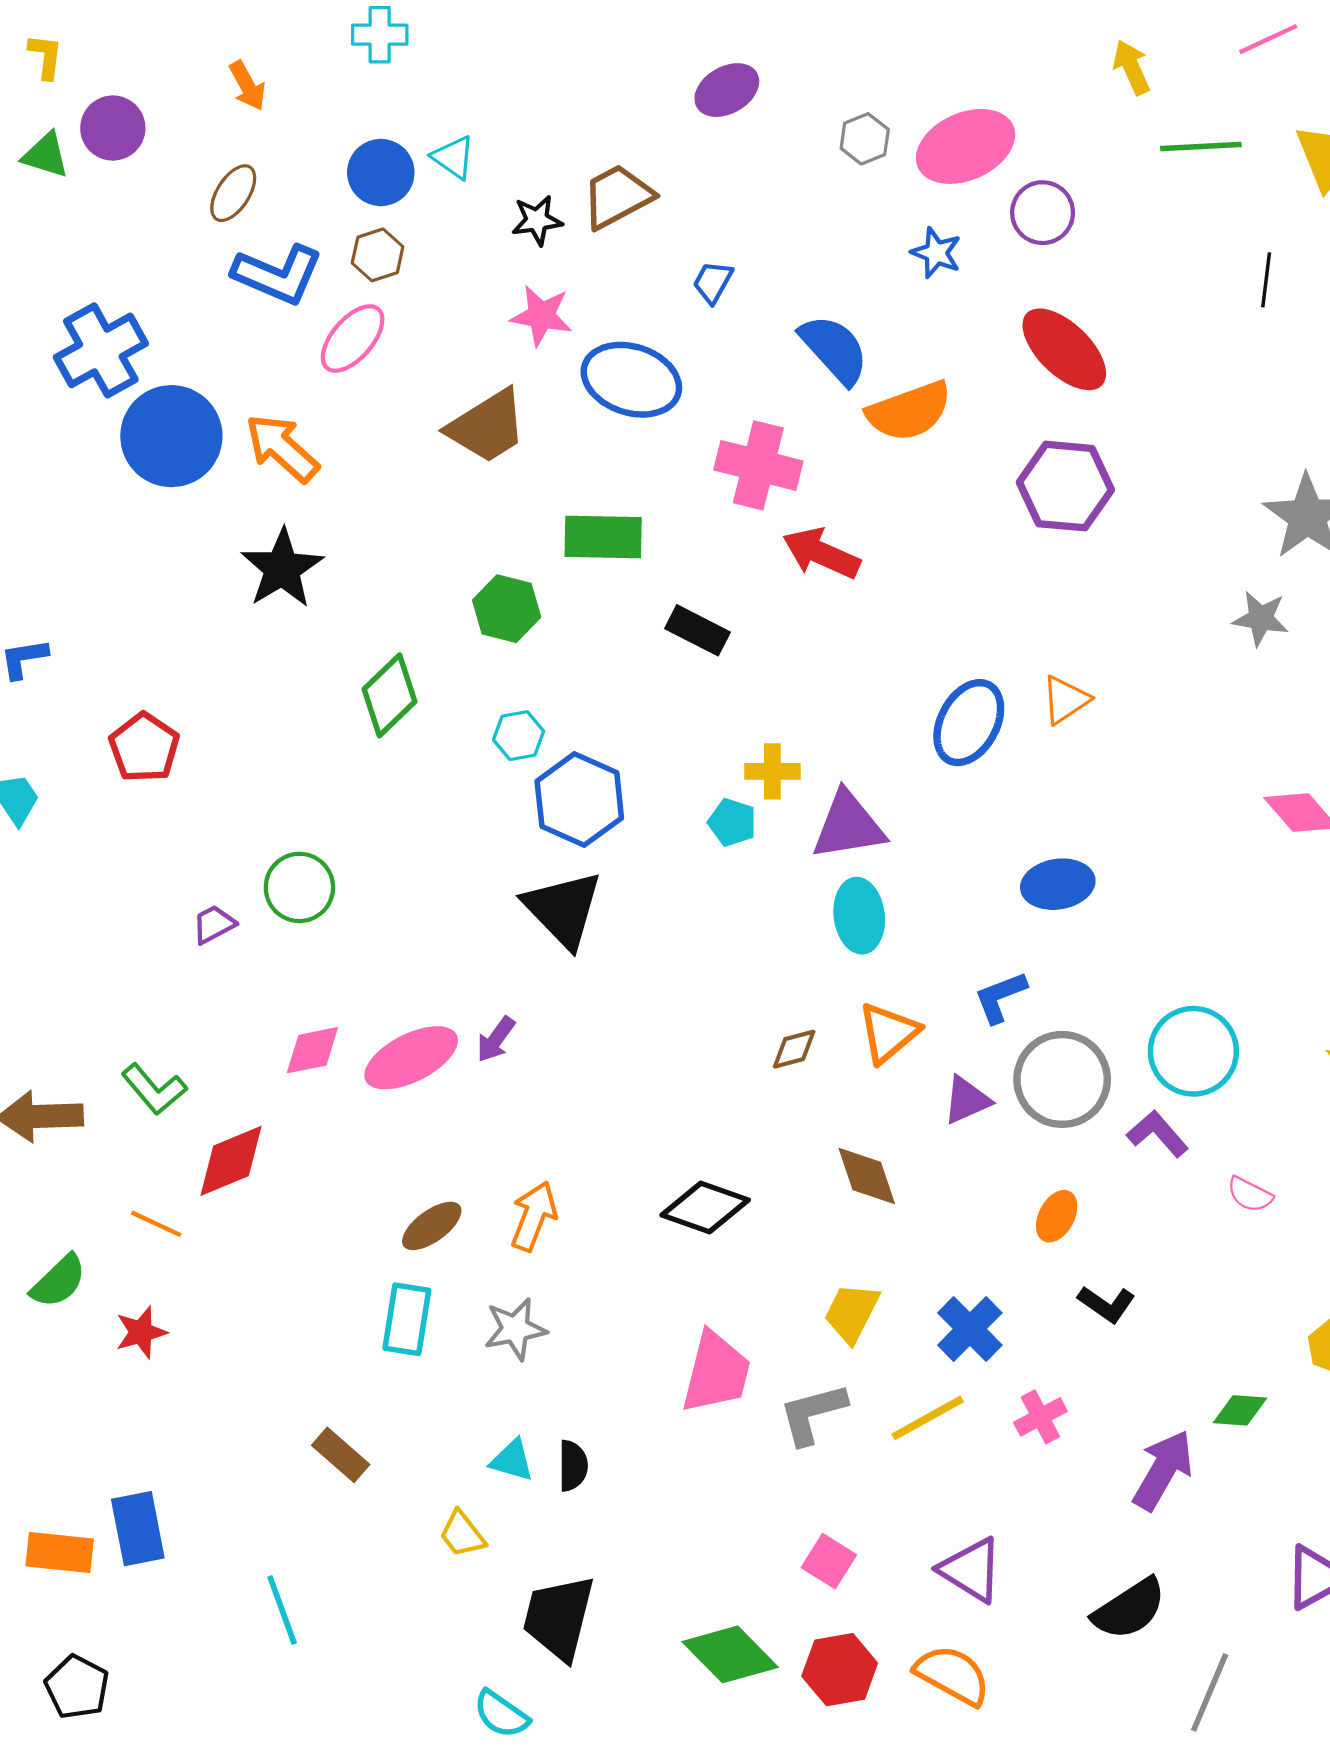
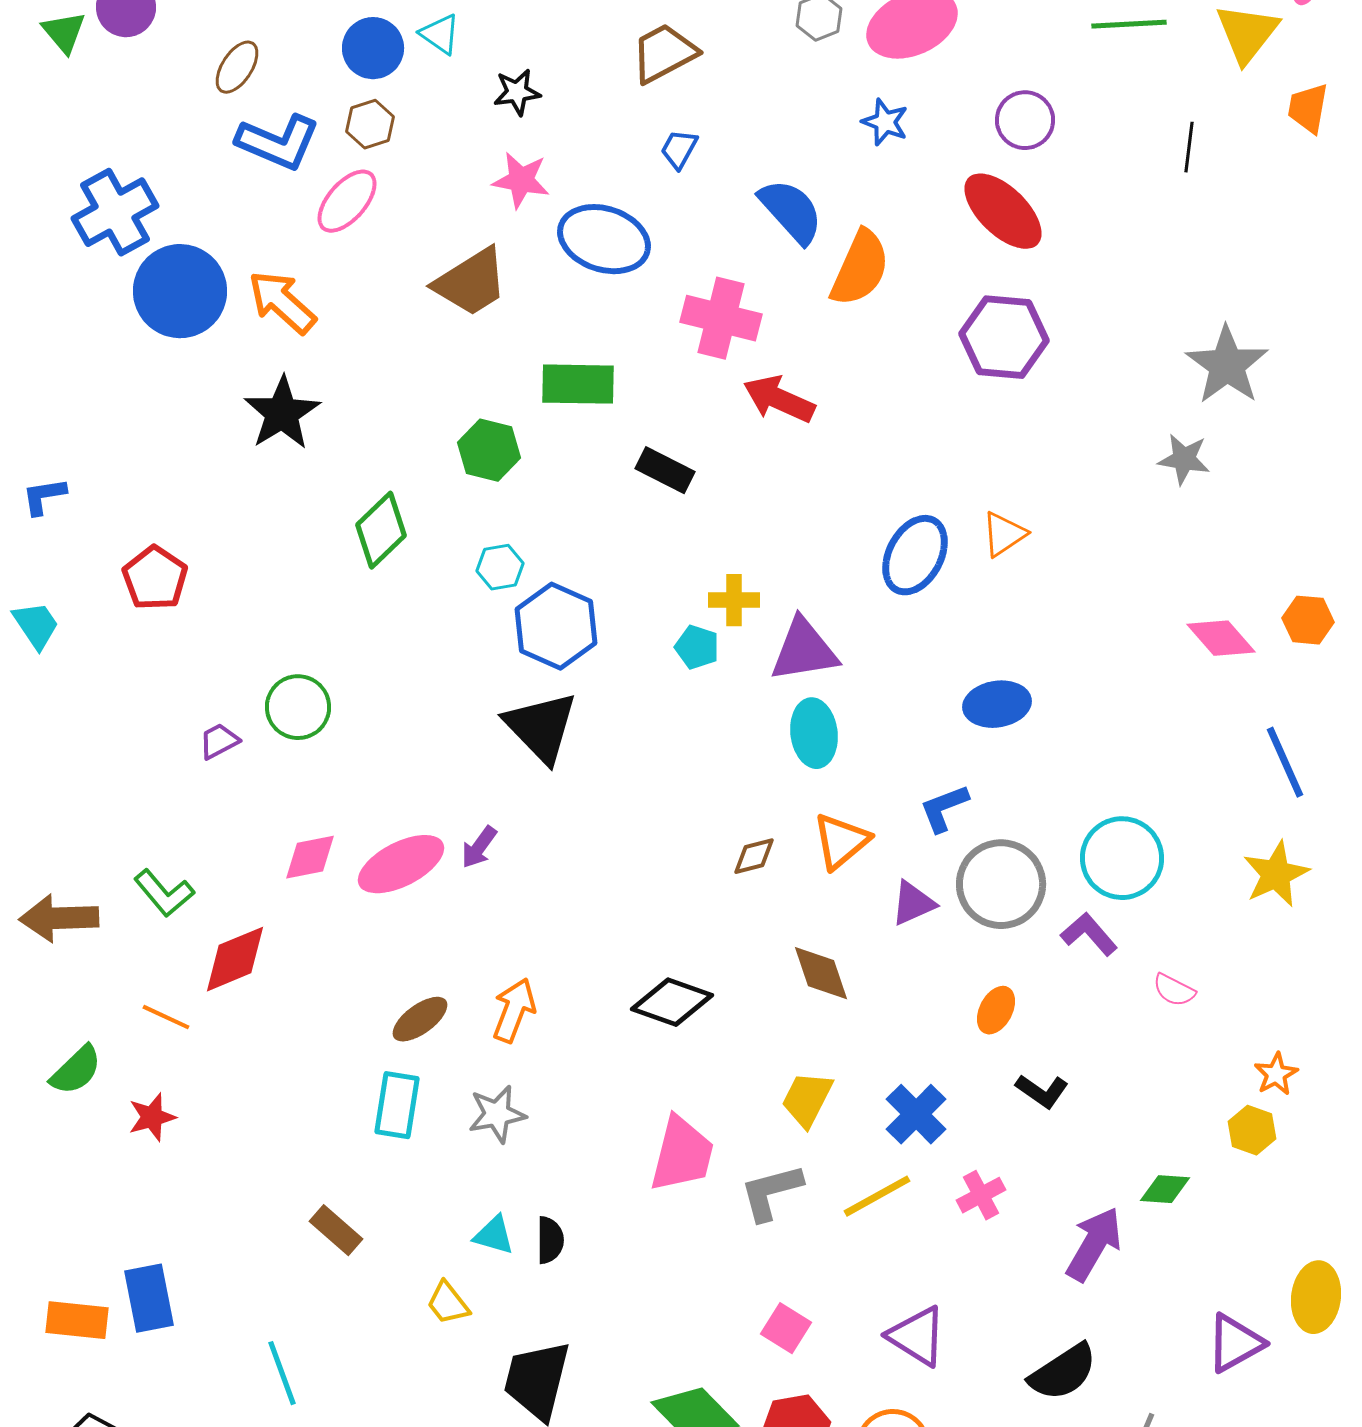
green triangle: (46, 155) -> (64, 32), turned 33
brown trapezoid: (617, 196) -> (664, 53), moved
purple circle: (1043, 213) -> (1025, 120), moved
orange semicircle: (909, 411) -> (860, 268), turned -46

